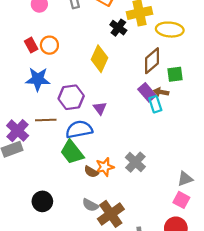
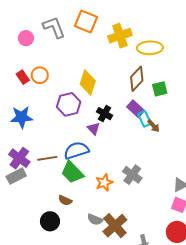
black cross: (118, 28) -> (105, 114), moved
blue star: (38, 79) -> (22, 117), moved
brown arrow: (161, 92) -> (153, 126), moved, turned -136
purple hexagon: (71, 97) -> (69, 104), moved
brown line: (46, 120) -> (47, 158), moved
brown semicircle: (91, 172) -> (65, 200), moved

